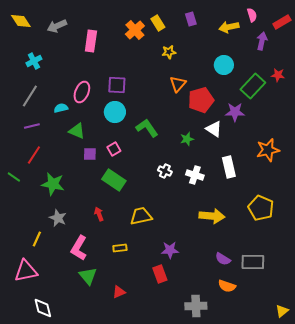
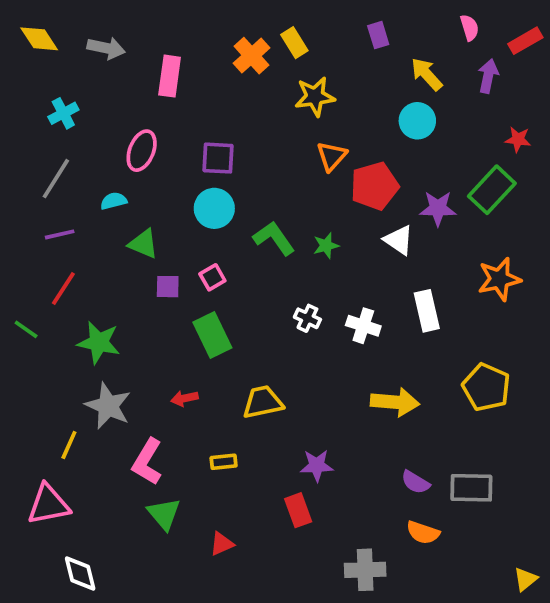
purple rectangle: (191, 19) -> (378, 35), moved
gray arrow: (57, 26) -> (106, 48), turned -144
yellow arrow: (229, 27) -> (427, 74), moved, turned 60
yellow star: (169, 52) -> (315, 97), size x1.5
green rectangle: (253, 86) -> (492, 190), moved
pink ellipse: (82, 92) -> (142, 151), moved
green star: (187, 139) -> (326, 246), moved
green rectangle: (114, 180) -> (212, 335), turned 30
red arrow: (99, 214) -> (184, 398), turned -80
gray star: (58, 218) -> (108, 406), size x1.4

